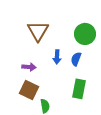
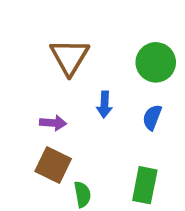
blue semicircle: (76, 59) -> (152, 117), moved
green rectangle: (79, 89) -> (145, 185), moved

